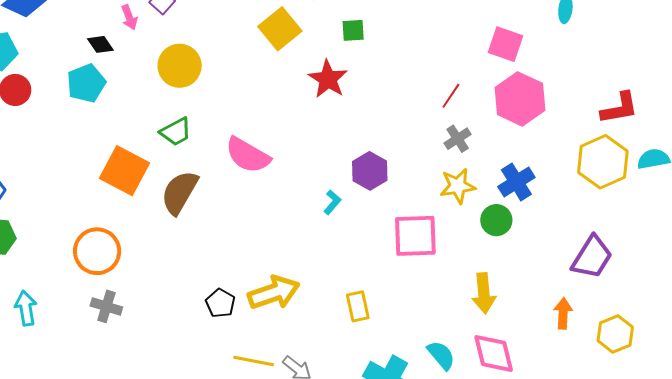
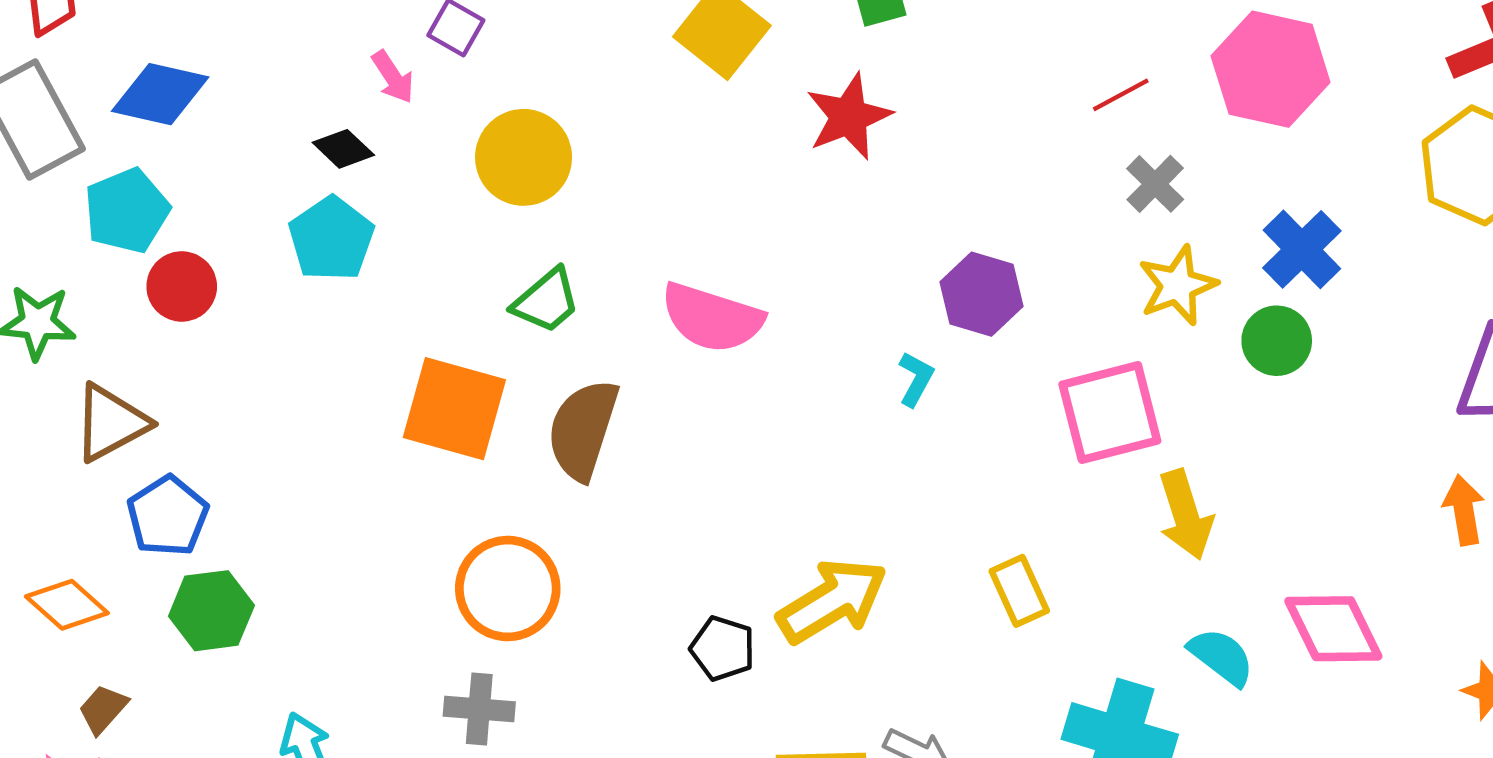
red star: (328, 79) -> (849, 116), turned 30
red line: (451, 96) -> (1121, 95), turned 40
orange circle: (97, 251) -> (508, 589), moved
yellow arrow: (484, 293) -> (1186, 515), moved

